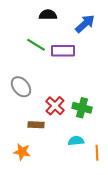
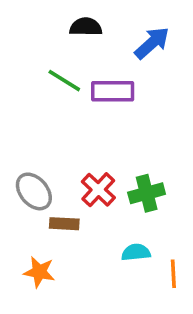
gray ellipse: (21, 87) -> (34, 191), moved
green cross: (82, 108) -> (147, 193), turned -30

